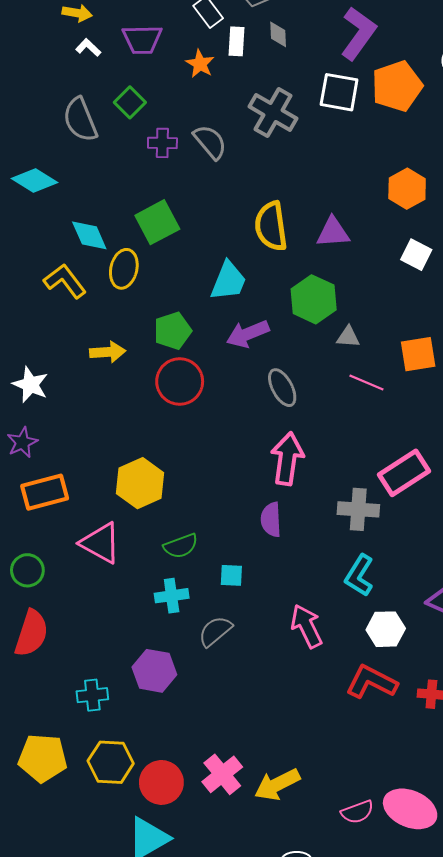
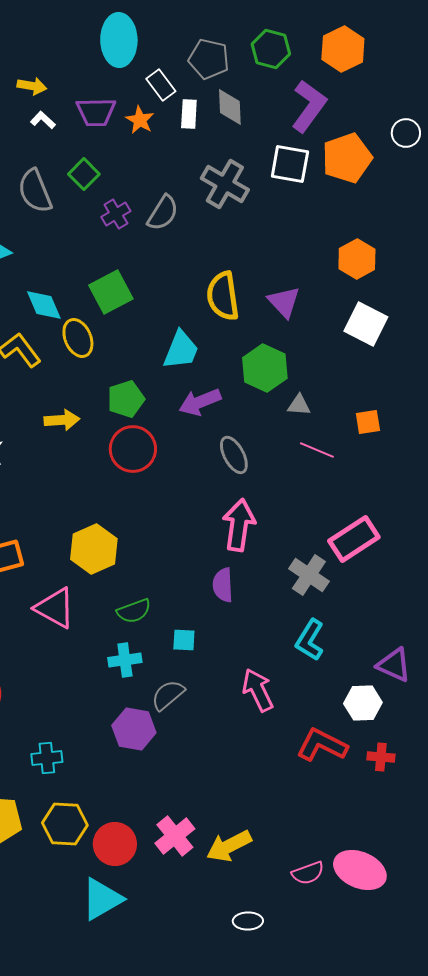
gray diamond: (278, 34) -> (230, 107), size x1.4
orange star: (200, 64) -> (140, 120), moved
gray semicircle: (210, 142) -> (163, 213), turned 72
purple cross: (162, 143) -> (116, 214), turned -32
purple triangle: (333, 232) -> (284, 302), turned 51
white square: (416, 255) -> (366, 324), size x1.4
yellow ellipse: (124, 269) -> (78, 338), turned -36
orange square: (418, 354) -> (368, 422), size x0.7
gray cross: (358, 509) -> (309, 575), turned 30
white hexagon: (386, 629) -> (363, 703), moved
purple hexagon: (154, 671) -> (134, 729), moved

